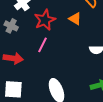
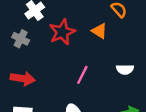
pink line: (43, 45) -> (82, 75), moved

